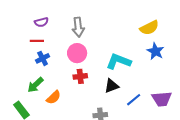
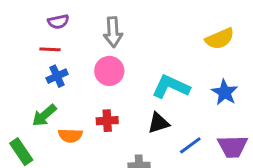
blue star: (155, 51) -> (225, 92), moved
red cross: (80, 76) -> (107, 121), moved
orange semicircle: (54, 97) -> (70, 135), turned 42

